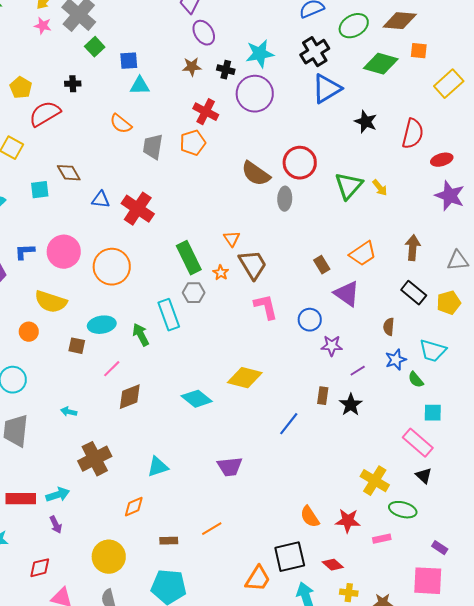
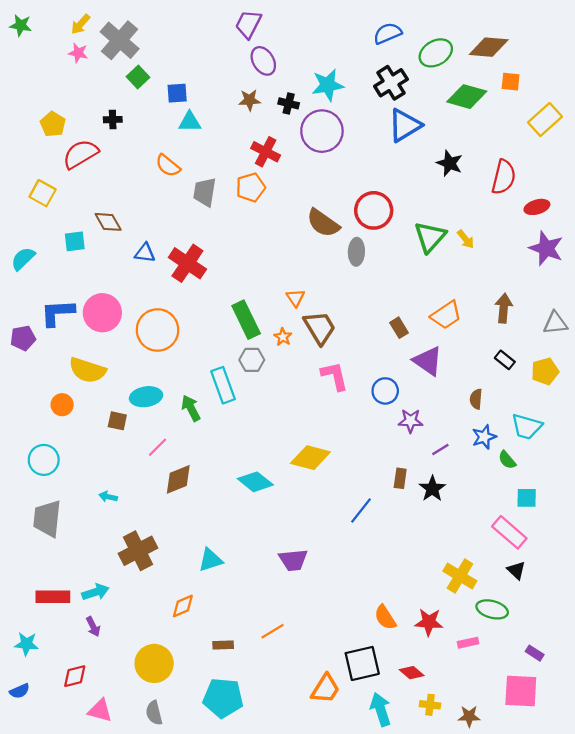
blue L-shape: (25, 252) -> (57, 313), size x1.5
black rectangle: (414, 293) -> (505, 360), size x0.7

